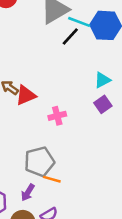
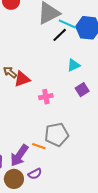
cyan triangle: (102, 80) -> (74, 65), moved
gray pentagon: (39, 162) -> (57, 135), moved
purple arrow: (28, 192) -> (19, 155), size x1.6

